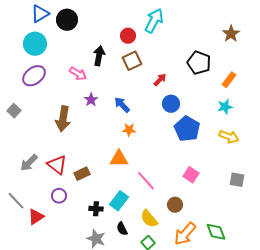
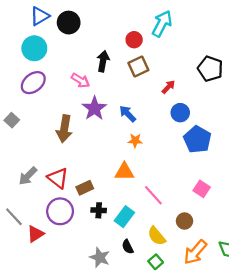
purple star: (91, 100) -> (94, 108), size x1.6
purple circle: (59, 196) -> (60, 211), size x1.6
black cross: (96, 209) -> (99, 210), moved

